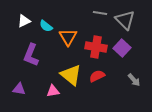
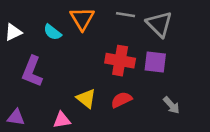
white triangle: (24, 21) -> (13, 32), moved
orange triangle: (68, 37) -> (82, 19), moved
purple square: (122, 48) -> (155, 62), turned -36
yellow triangle: (71, 75) -> (86, 98), size x0.7

